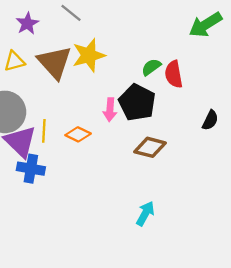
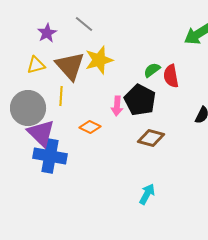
yellow line: (44, 131) -> (61, 96), moved
blue cross: (31, 169) -> (50, 156), size x1.4

